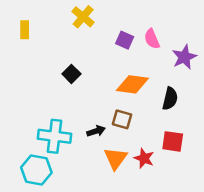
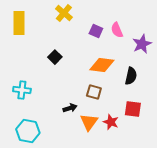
yellow rectangle: (25, 30) -> (19, 23), size x1.6
black arrow: (96, 131) -> (70, 108), moved
cyan cross: (55, 136) -> (22, 90), moved, size x0.7

